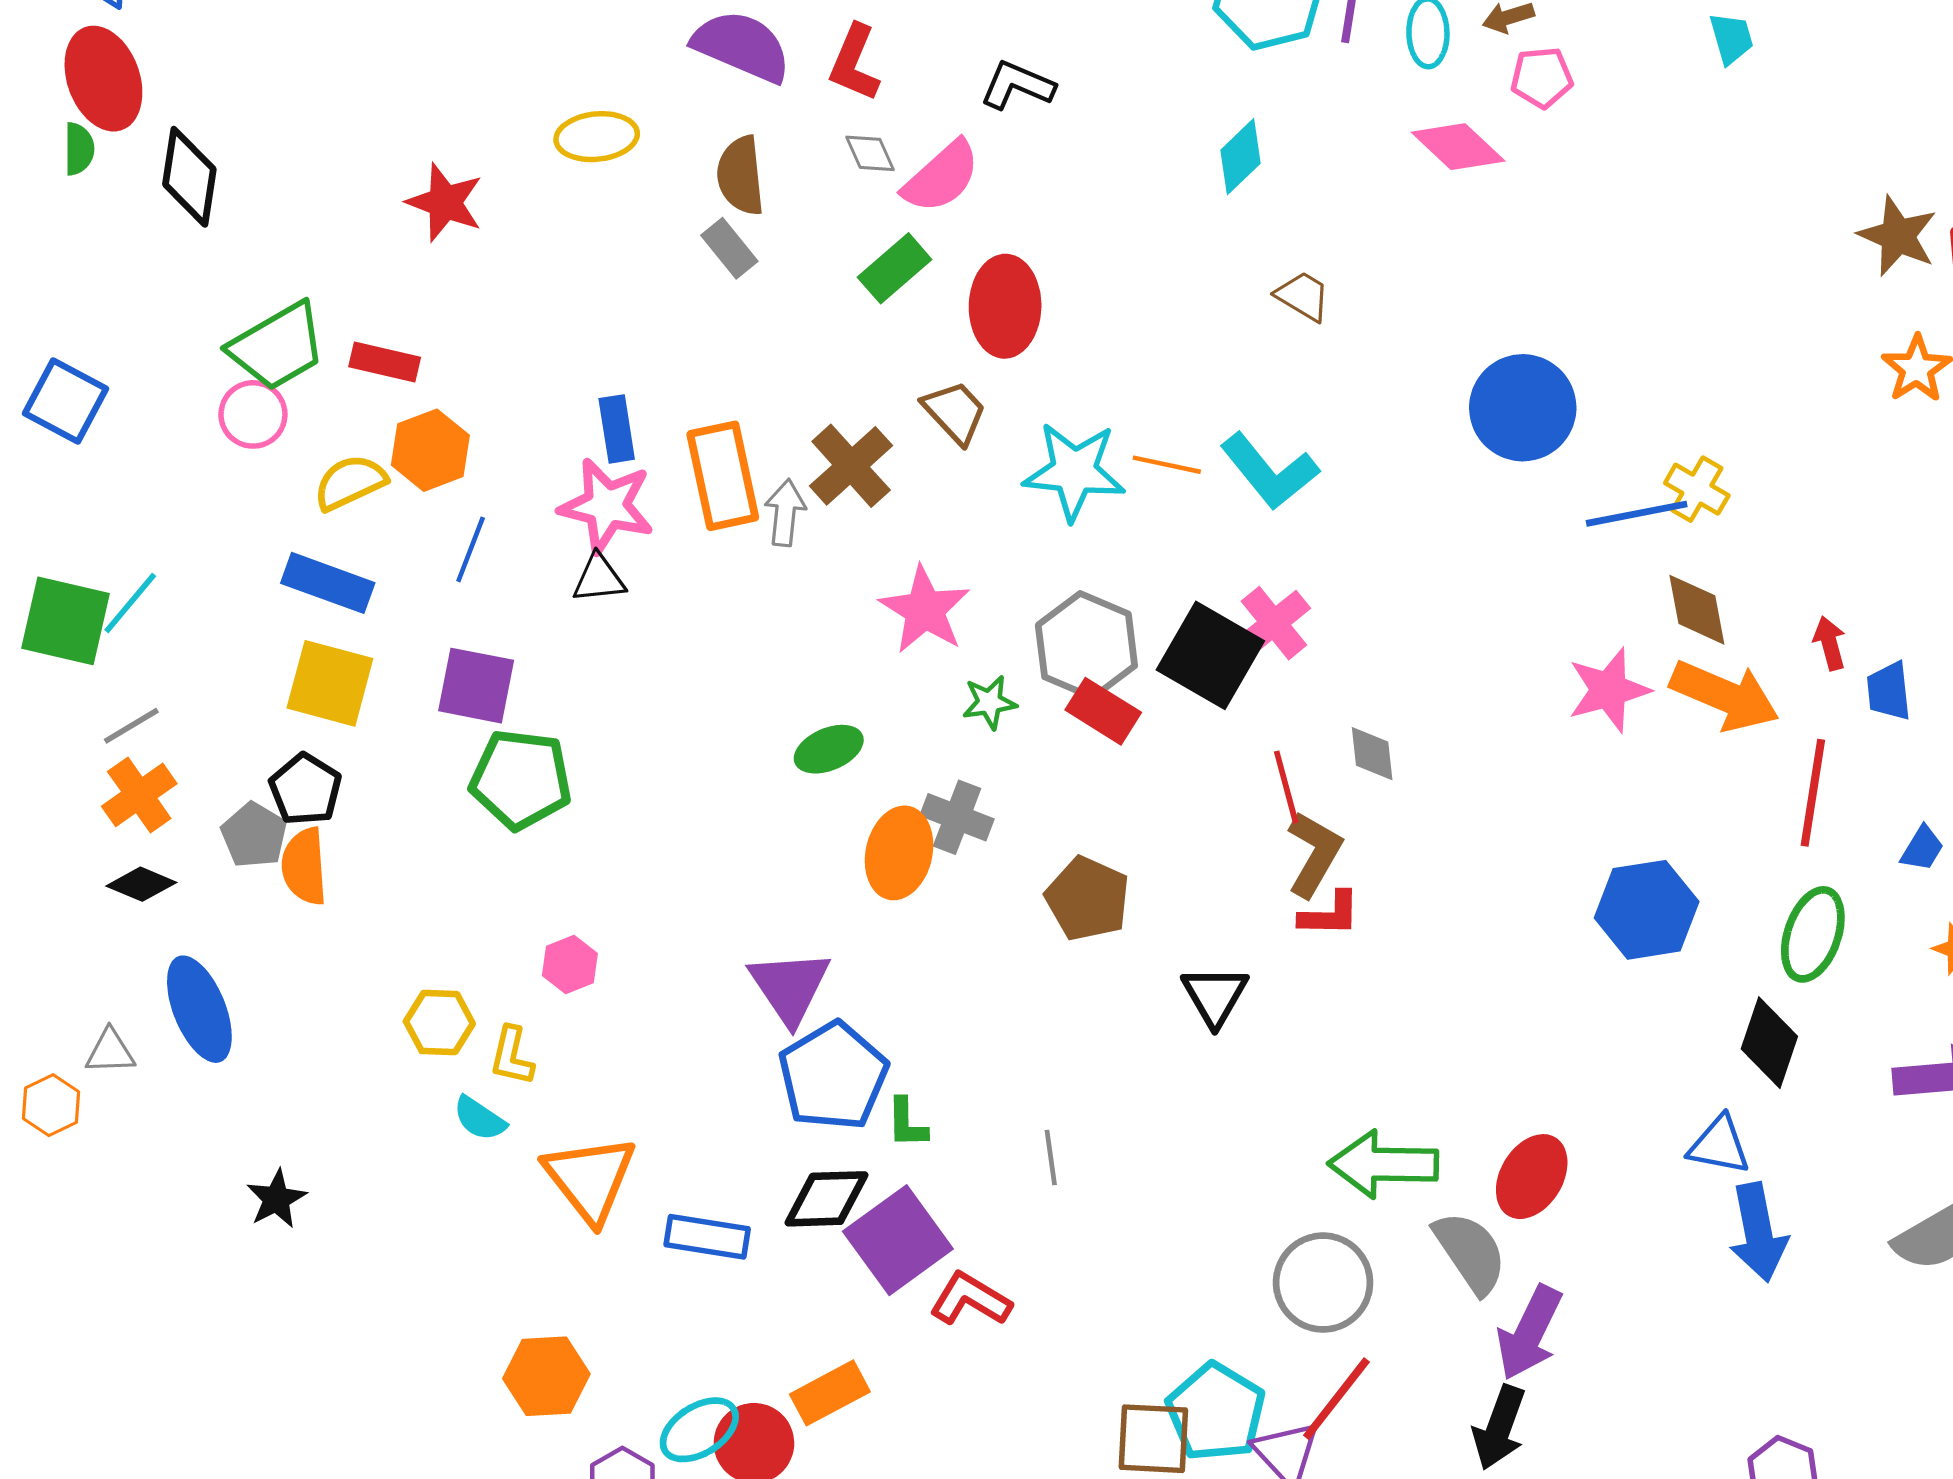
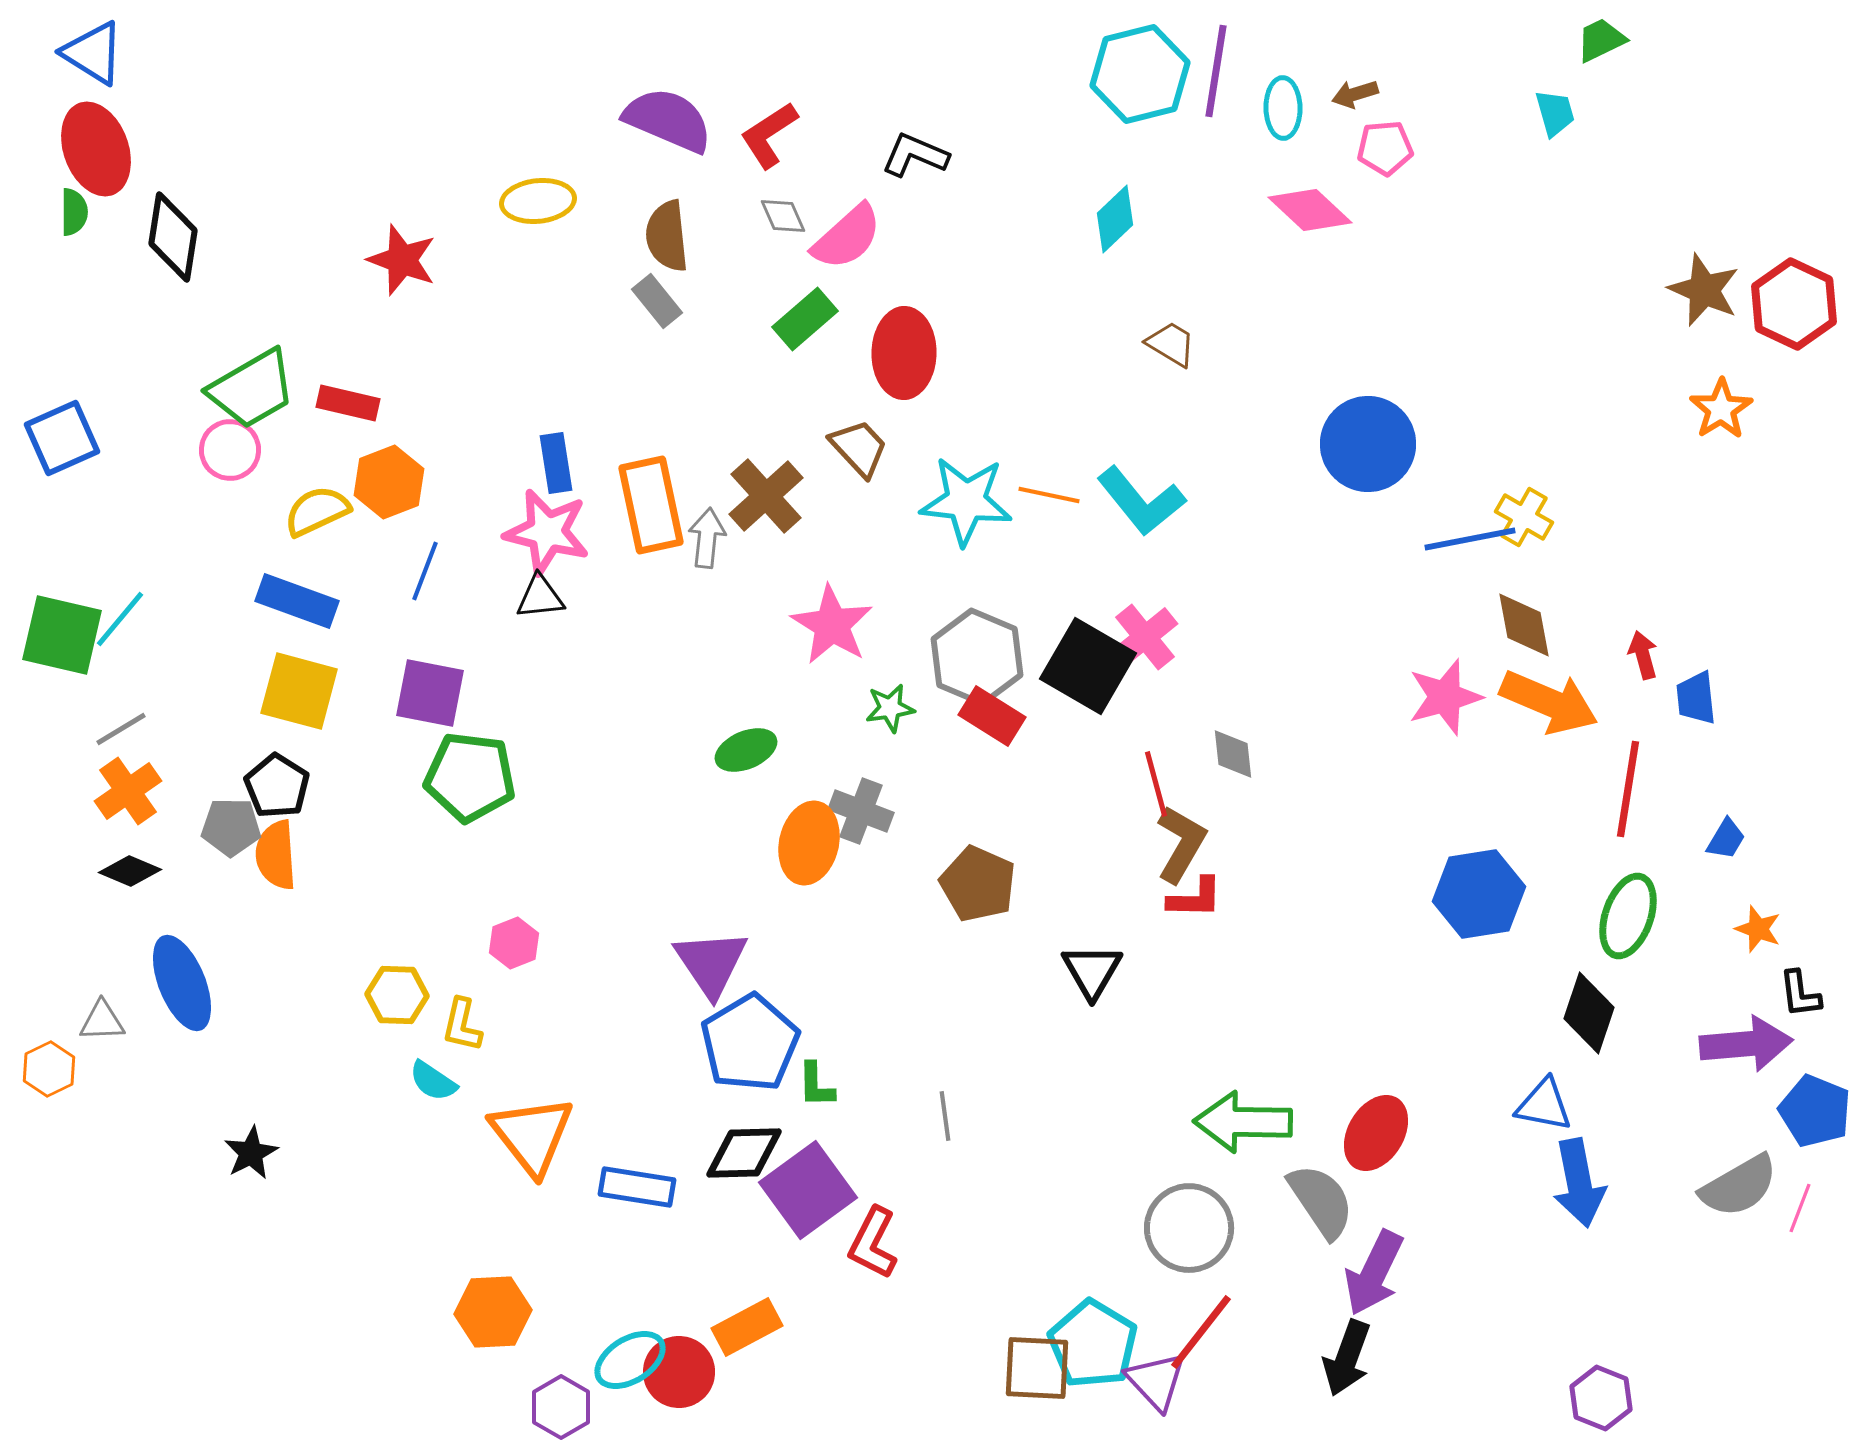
red L-shape: (854, 63) -> (769, 135), turned 34
blue square: (66, 401) -> (62, 438), turned 38
gray pentagon: (254, 835) -> (231, 827), turned -30
red L-shape: (970, 1299) -> (873, 1243), turned -94

